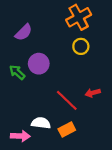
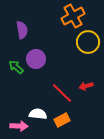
purple semicircle: (24, 32) -> (22, 30), turned -54
yellow circle: (81, 46) -> (88, 42), moved, size x1.5

